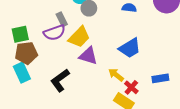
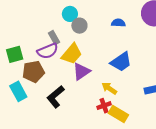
brown pentagon: (26, 53) -> (33, 72), moved
purple triangle: (88, 56) -> (81, 72), turned -48
red cross: (131, 87) -> (104, 106), moved, turned 32

